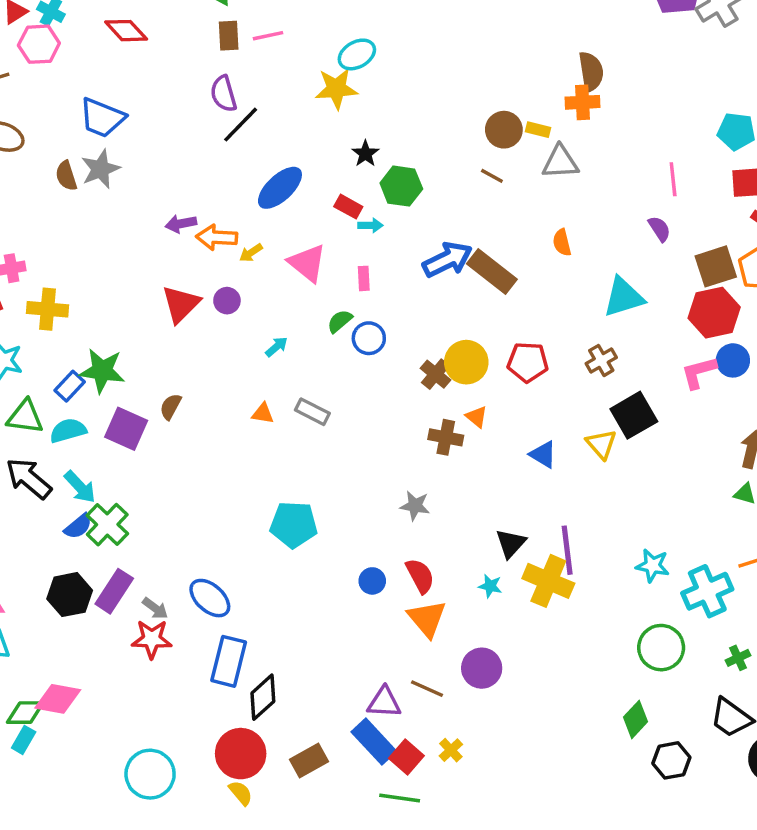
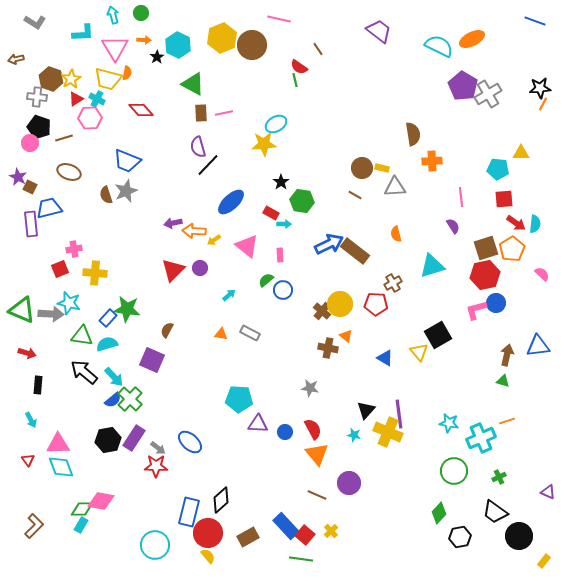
orange cross: (582, 102) -> (432, 161), moved
brown cross: (601, 360) -> (393, 283), moved
purple square: (126, 429) -> (152, 360), moved
blue rectangle: (229, 661) -> (189, 512), moved
purple triangle: (384, 702) -> (258, 424), moved

